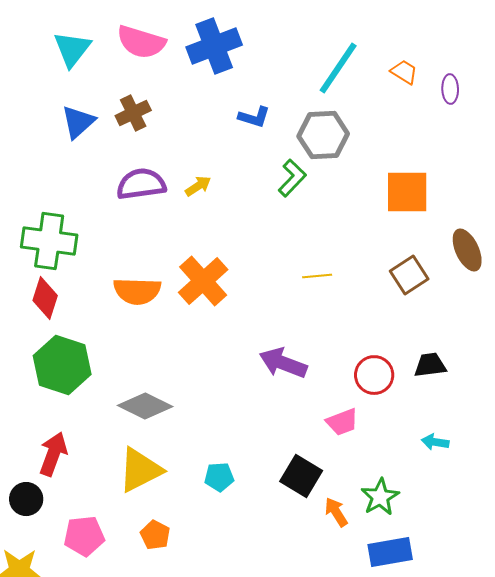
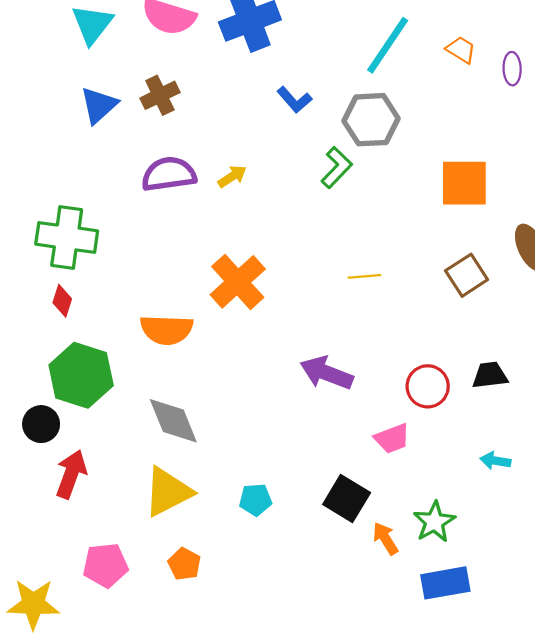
blue L-shape: (254, 117) -> (294, 100), turned 32
orange semicircle: (137, 291) -> (167, 330), moved
red diamond: (45, 298) -> (62, 301), size x0.7
gray diamond: (145, 406) -> (173, 421), turned 42
black circle: (26, 499) -> (41, 424), moved

